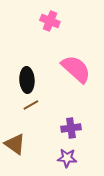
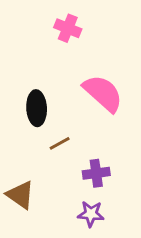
brown line: (31, 105) -> (60, 143), moved

